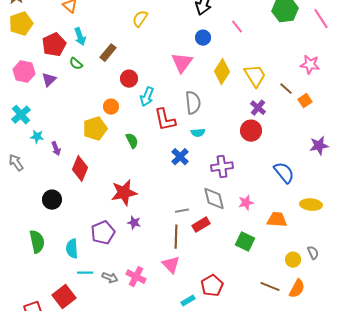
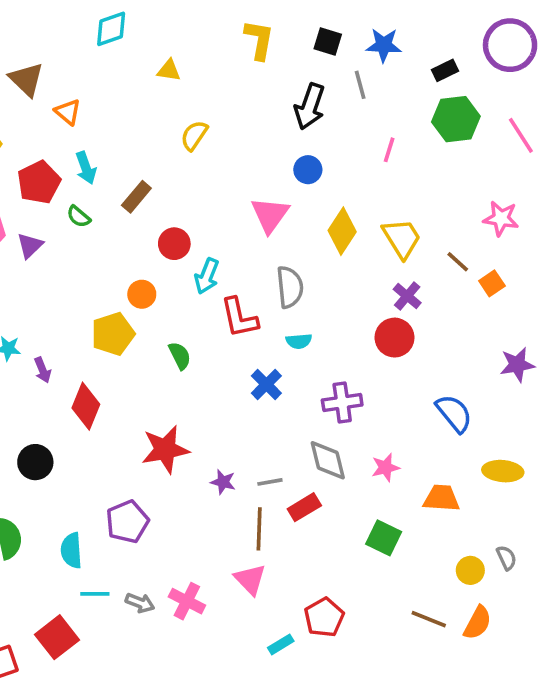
pink line: (237, 27) -> (389, 150), moved, turned 56
purple star: (134, 223) -> (223, 482), moved

